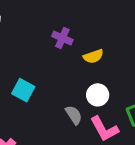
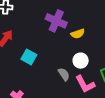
purple cross: (62, 38) -> (56, 21), size x1.5

